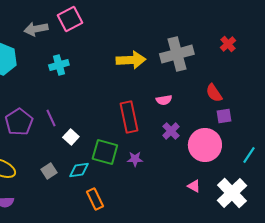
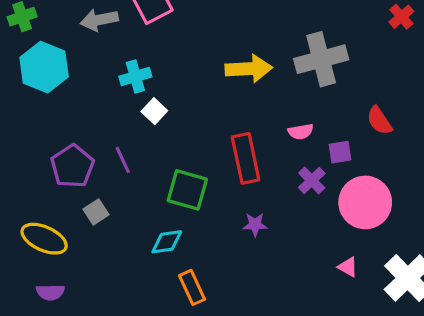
red cross: (228, 44) -> (401, 17), moved
purple square: (224, 116) -> (340, 152), moved
white square: (71, 137) -> (154, 111), moved
green square: (105, 152) -> (187, 190), moved
gray square: (49, 171) -> (96, 212), moved

